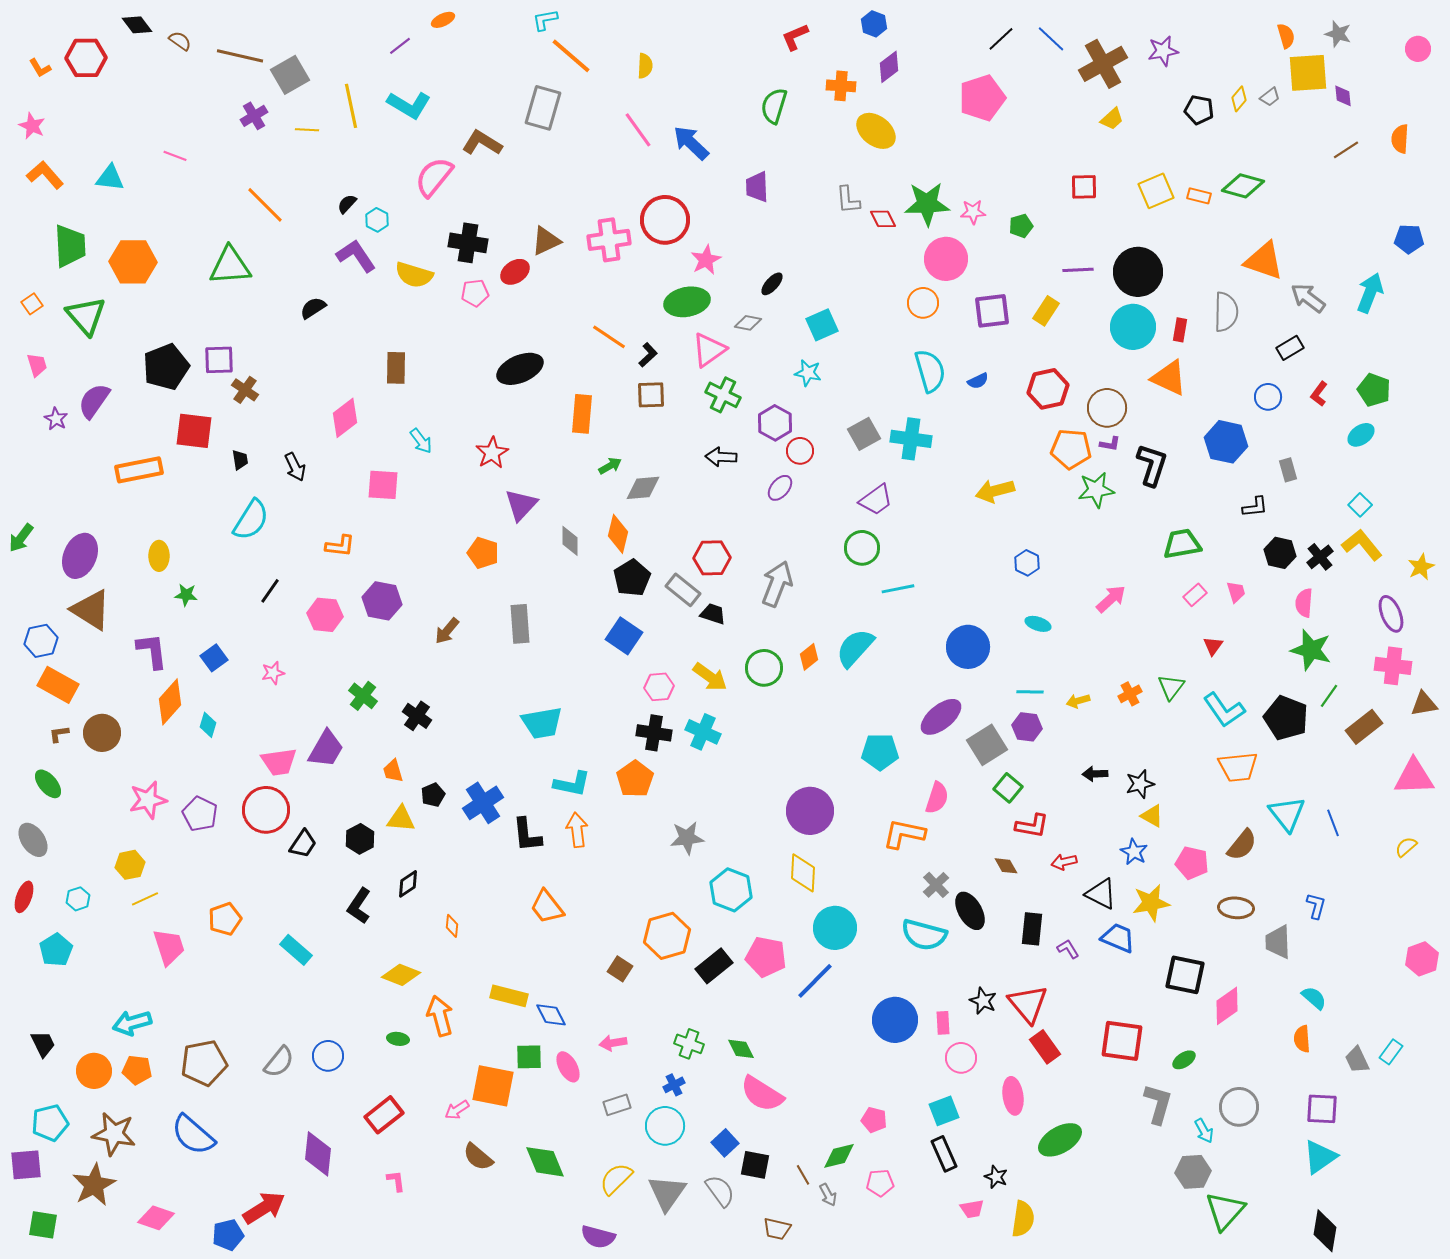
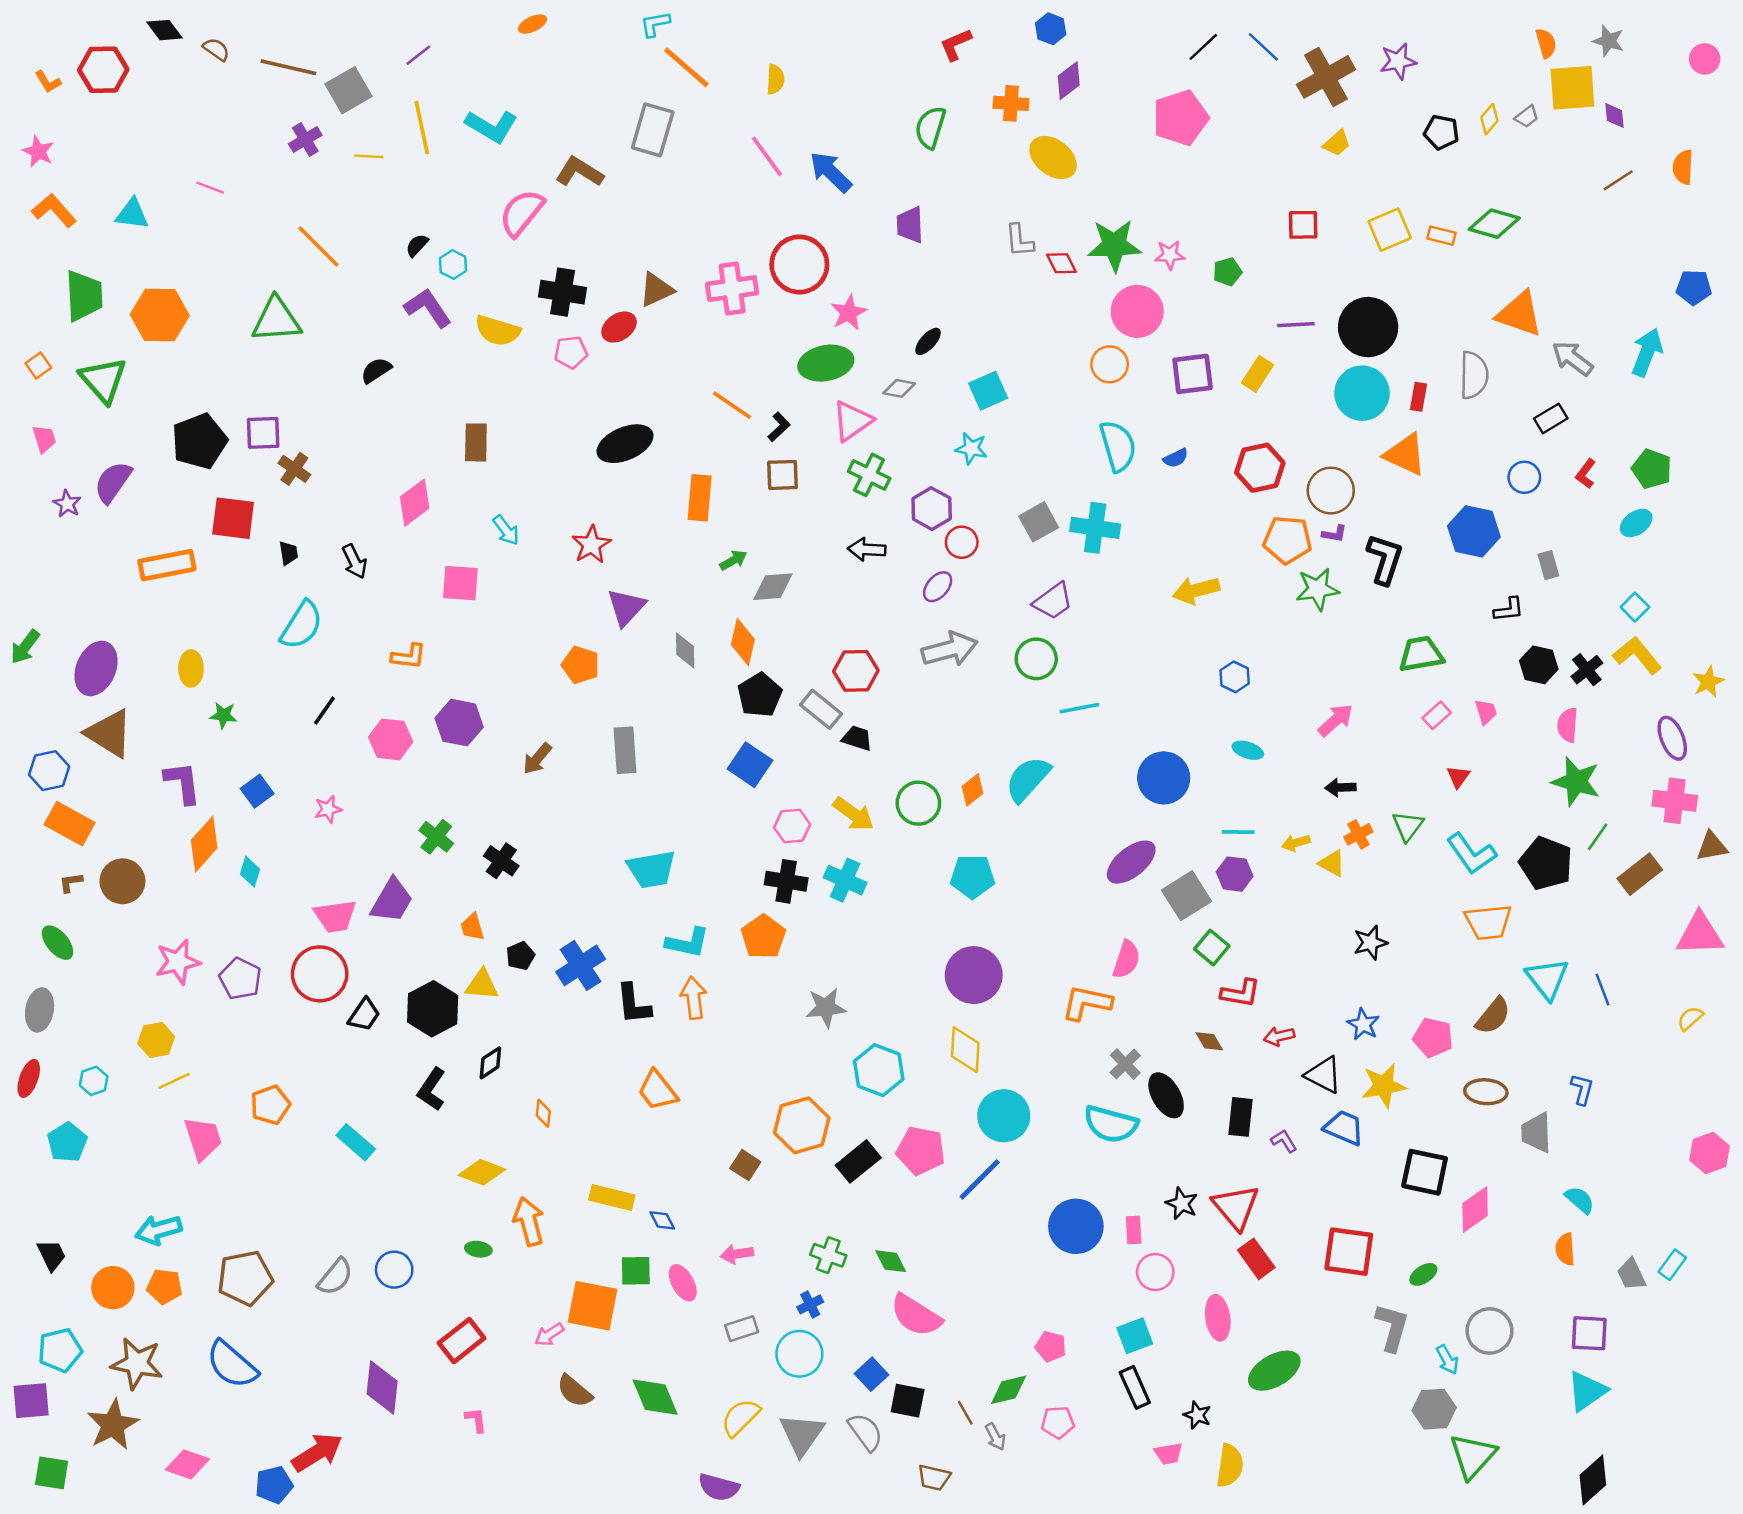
purple line: (400, 46) -> (418, 55), moved
gray arrow: (777, 584) -> (950, 649), moved, turned 54
cyan pentagon: (880, 752) -> (972, 876), moved
black arrow: (1095, 774) -> (1340, 788), moved
yellow triangle: (1152, 816) -> (1332, 863), moved
black hexagon: (360, 839) -> (433, 1009), size x1.5
gray ellipse: (33, 840) -> (40, 1010), turned 44
blue diamond: (551, 1015) -> (662, 1220), size x0.7
black diamond: (1325, 1231) -> (1593, 1480), turned 39

